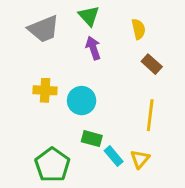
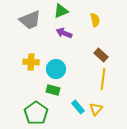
green triangle: (89, 16) -> (61, 11), turned 49
purple arrow: (93, 48) -> (64, 33), turned -49
brown rectangle: (152, 64) -> (101, 55), moved
green rectangle: (92, 139) -> (53, 90), moved

